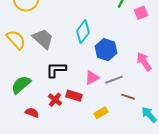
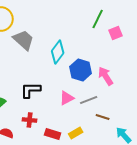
gray trapezoid: (43, 39) -> (24, 40), moved
pink arrow: (144, 62) -> (106, 76), moved
red rectangle: (74, 96) -> (53, 134), moved
red cross: (55, 100) -> (30, 120), turned -32

